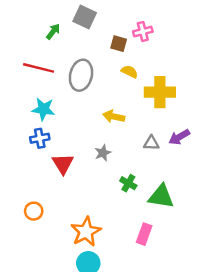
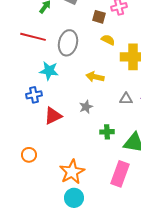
cyan star: (43, 109) -> (49, 71), moved
red triangle: (63, 164) -> (53, 116), turned 36
green cross: (128, 183) -> (107, 132), turned -32
pink rectangle: (144, 234) -> (120, 174), size x1.4

